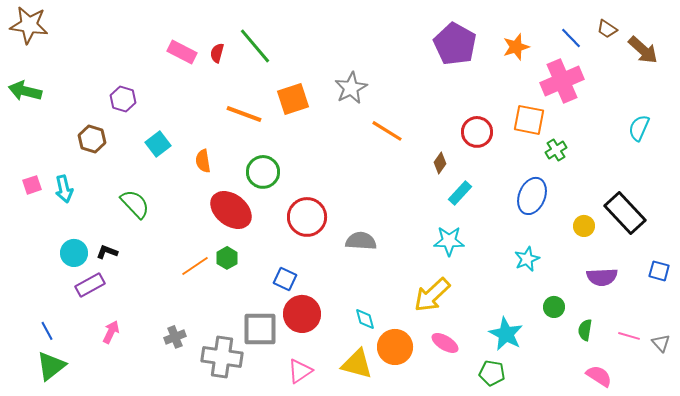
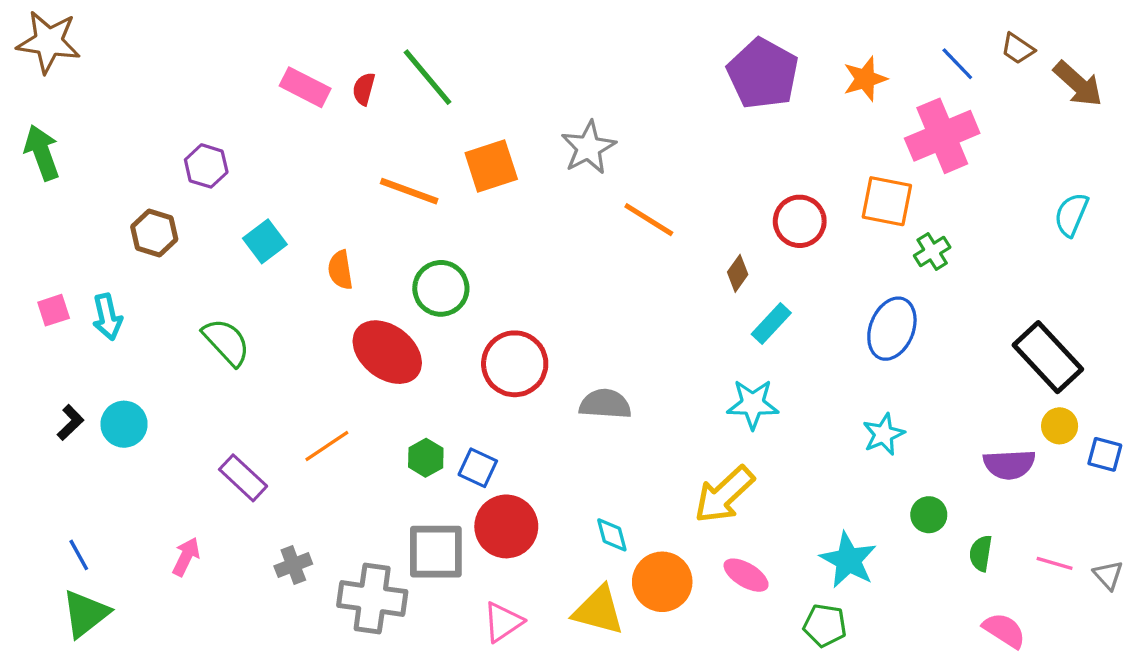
green arrow: (25, 91) -> (42, 153), turned 56
yellow circle: (584, 226) -> (1060, 426), moved
black L-shape: (107, 252) -> (70, 423), moved, turned 115
green hexagon: (227, 258) -> (426, 458), moved
purple rectangle: (90, 285) -> (243, 478), moved, turned 72

